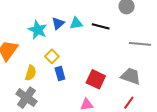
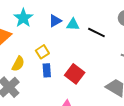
cyan star: (38, 30) -> (23, 18), moved
red square: (96, 79) -> (75, 74), moved

